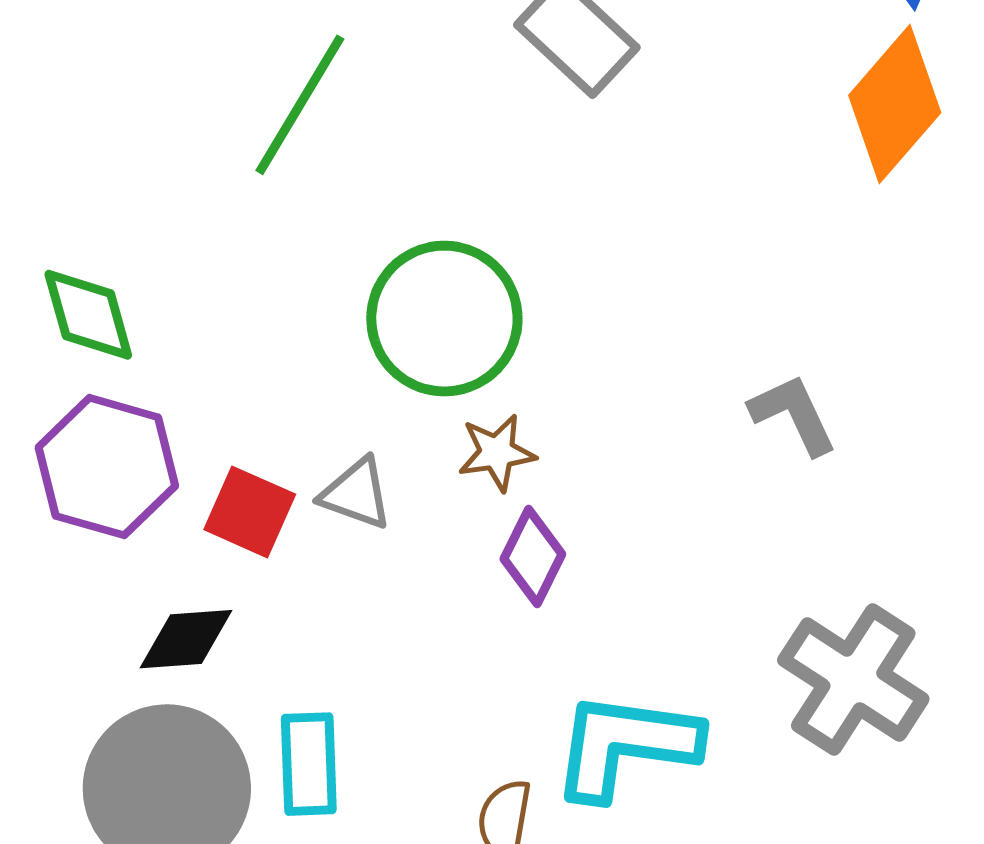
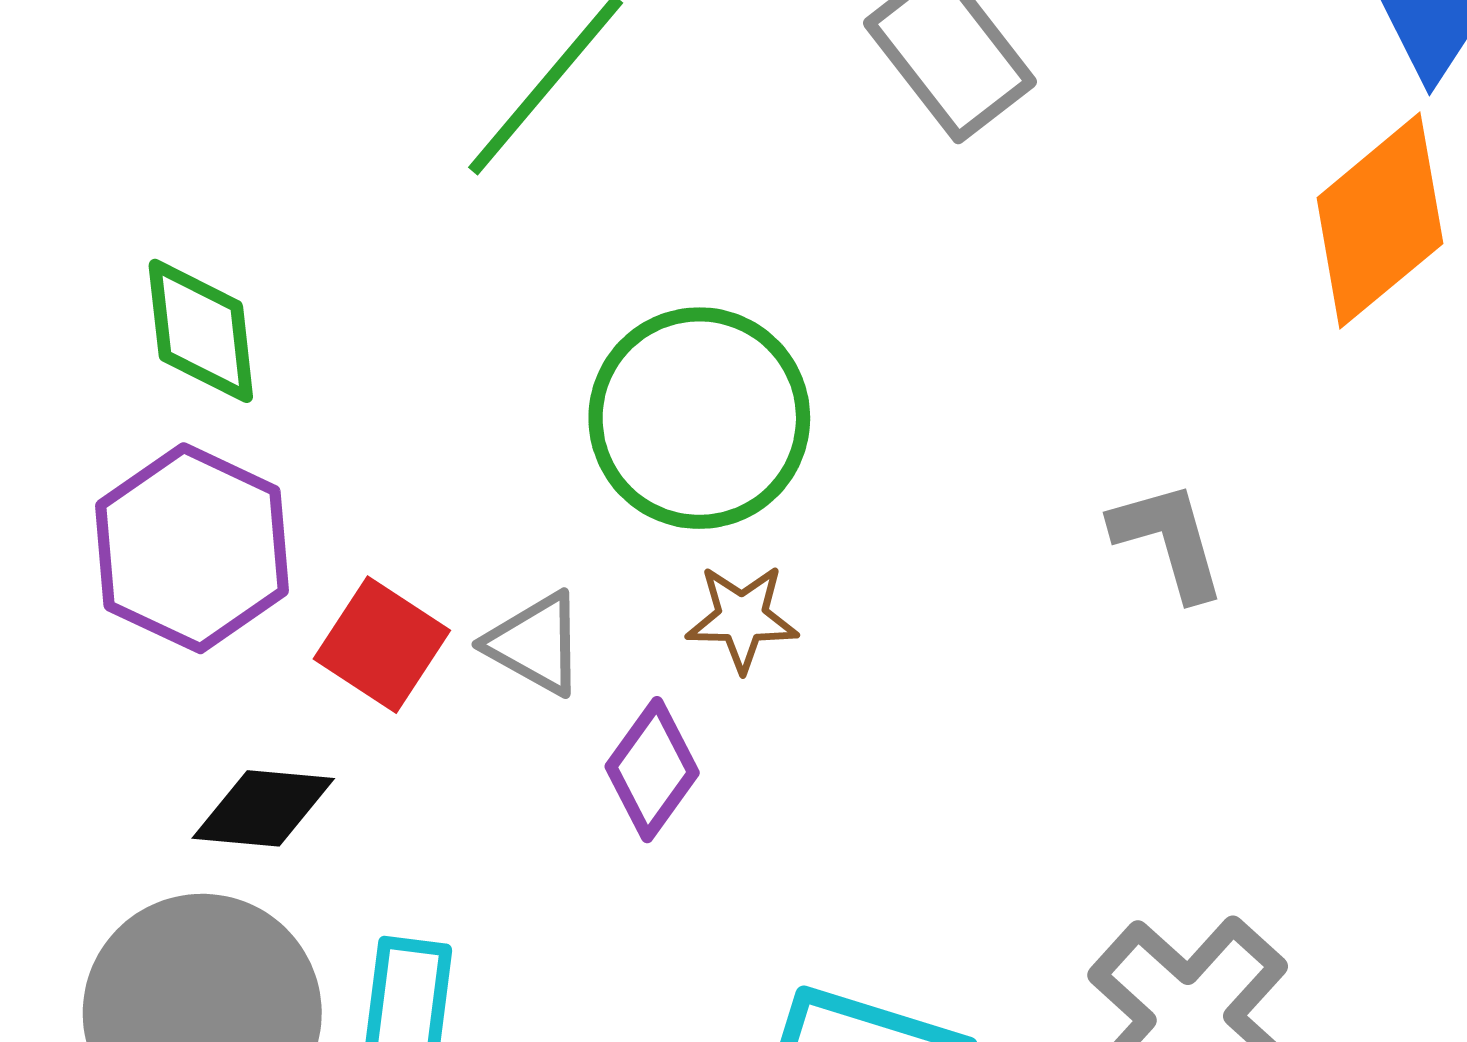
gray L-shape: (793, 414) -> (1169, 540), moved
purple diamond: (533, 556) -> (652, 770), moved

